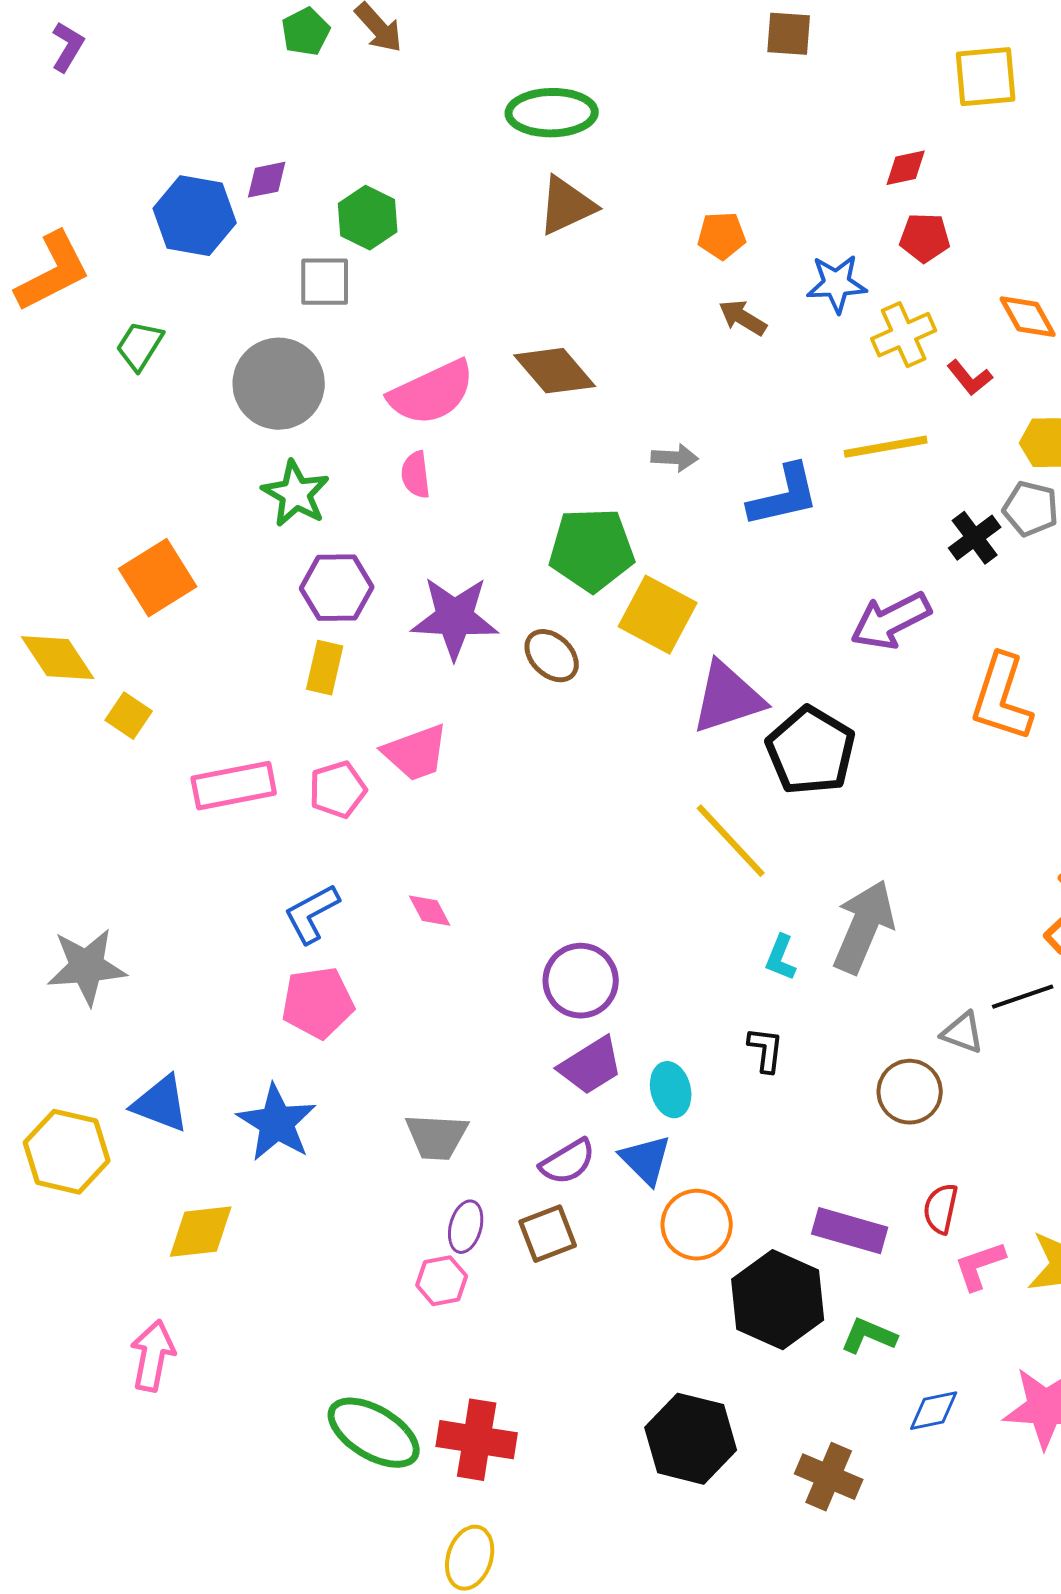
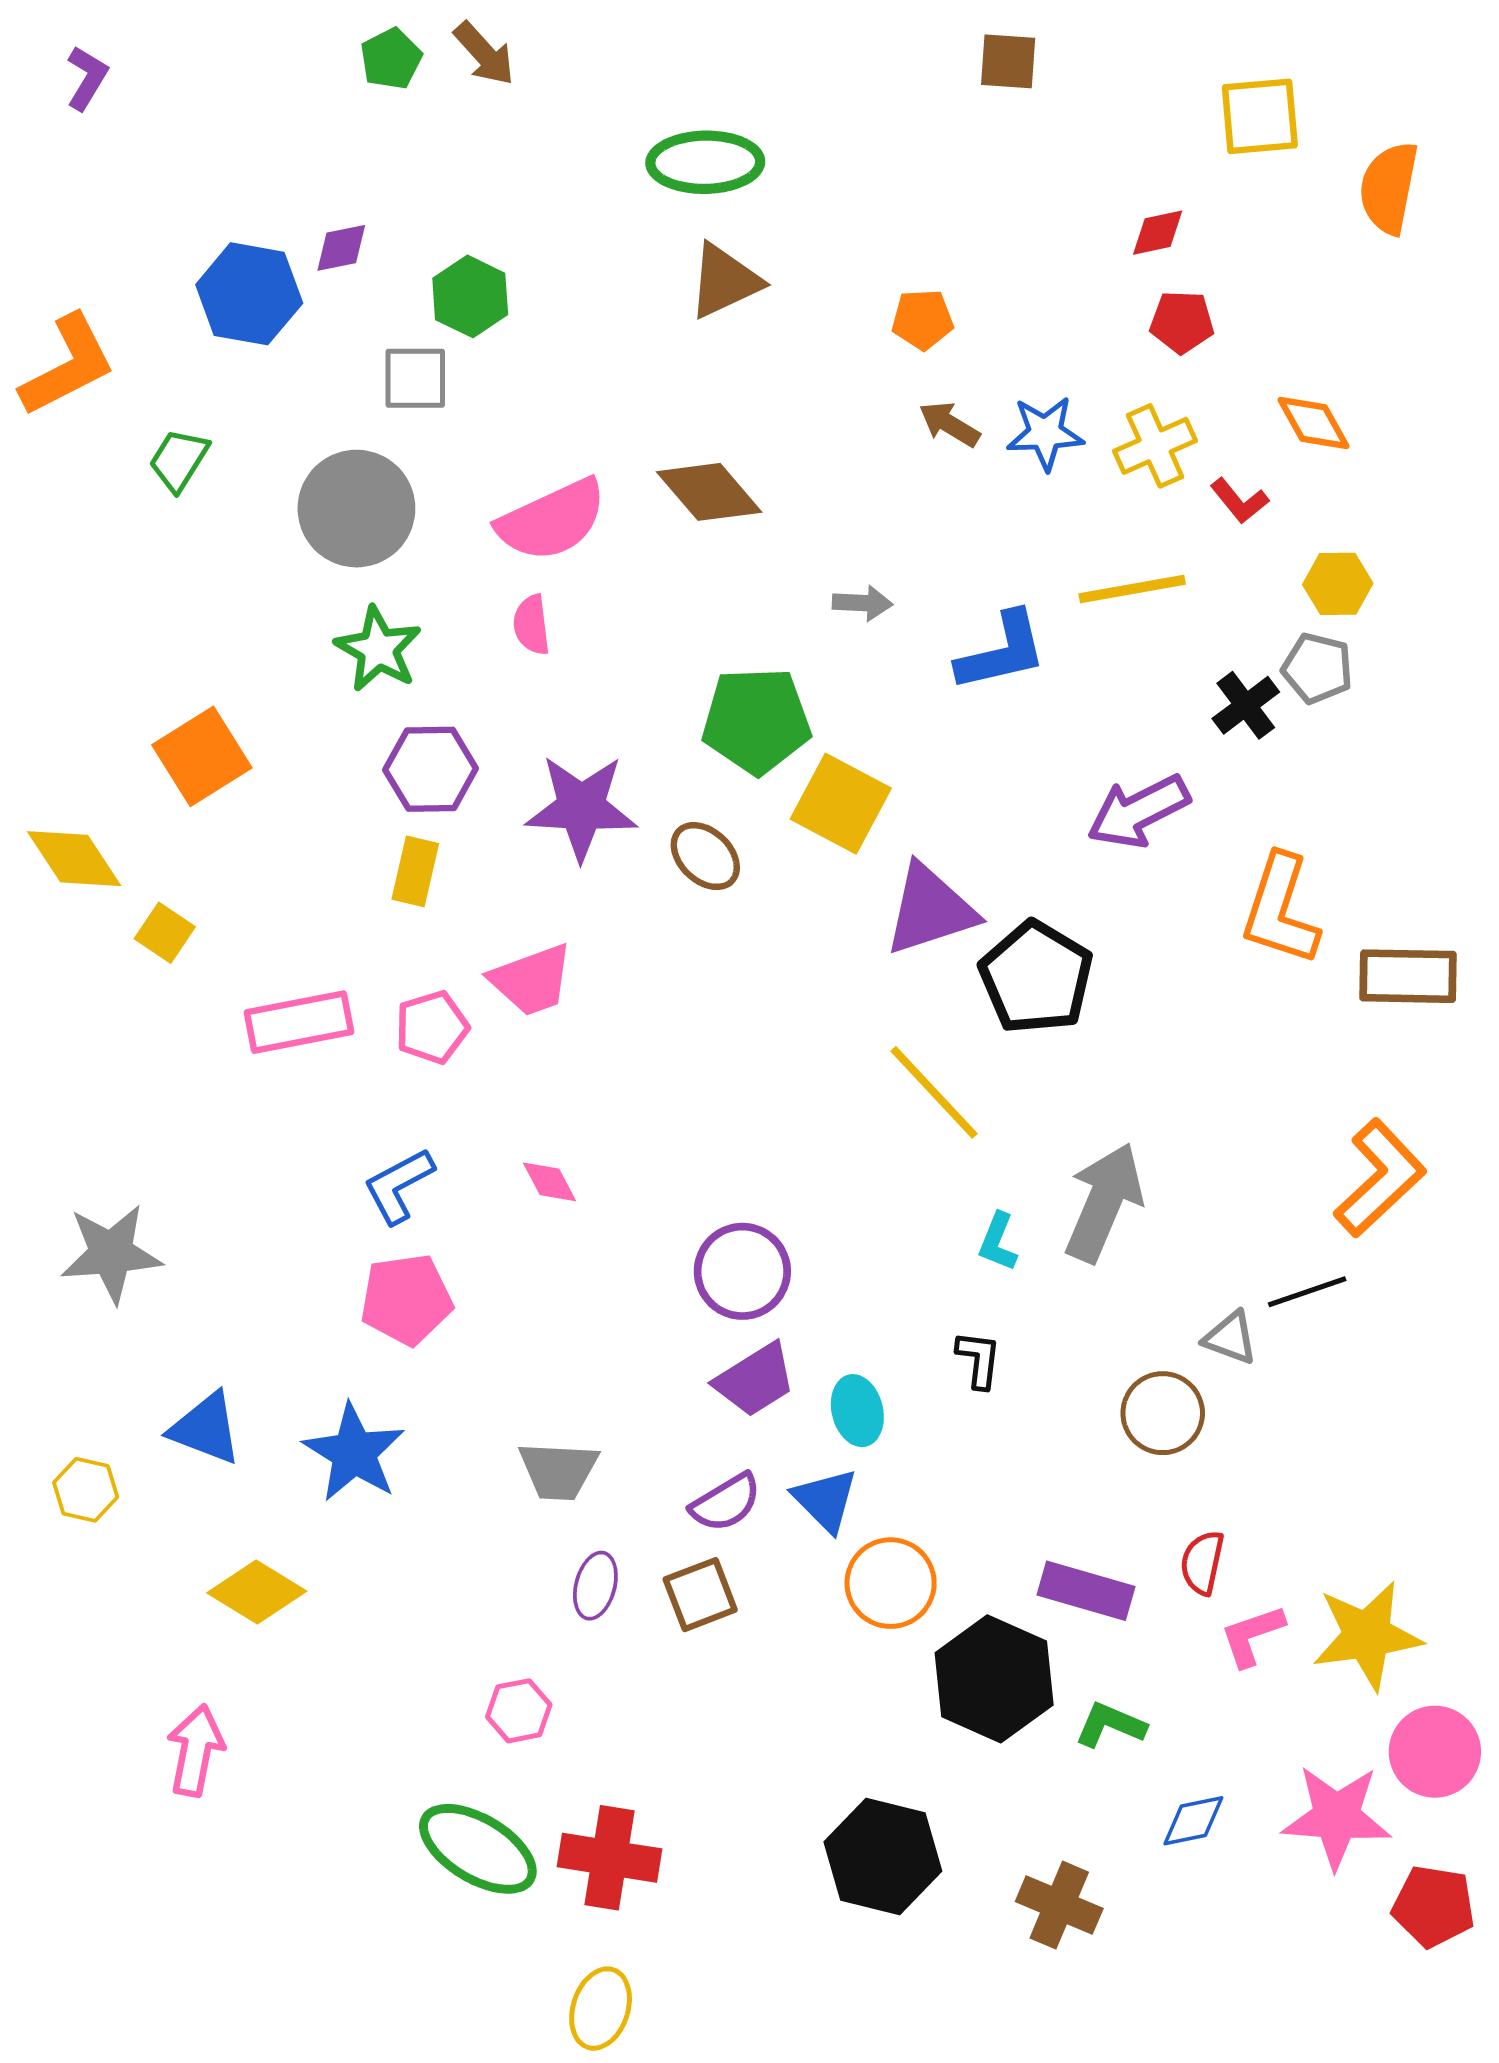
blue star: (837, 284) -> (1045, 433), moved
yellow hexagon: (67, 1152) -> (86, 1490), size x0.6
yellow diamond: (201, 1232) -> (257, 1592), turned 38
pink hexagon: (442, 1281) -> (519, 1711), moved

